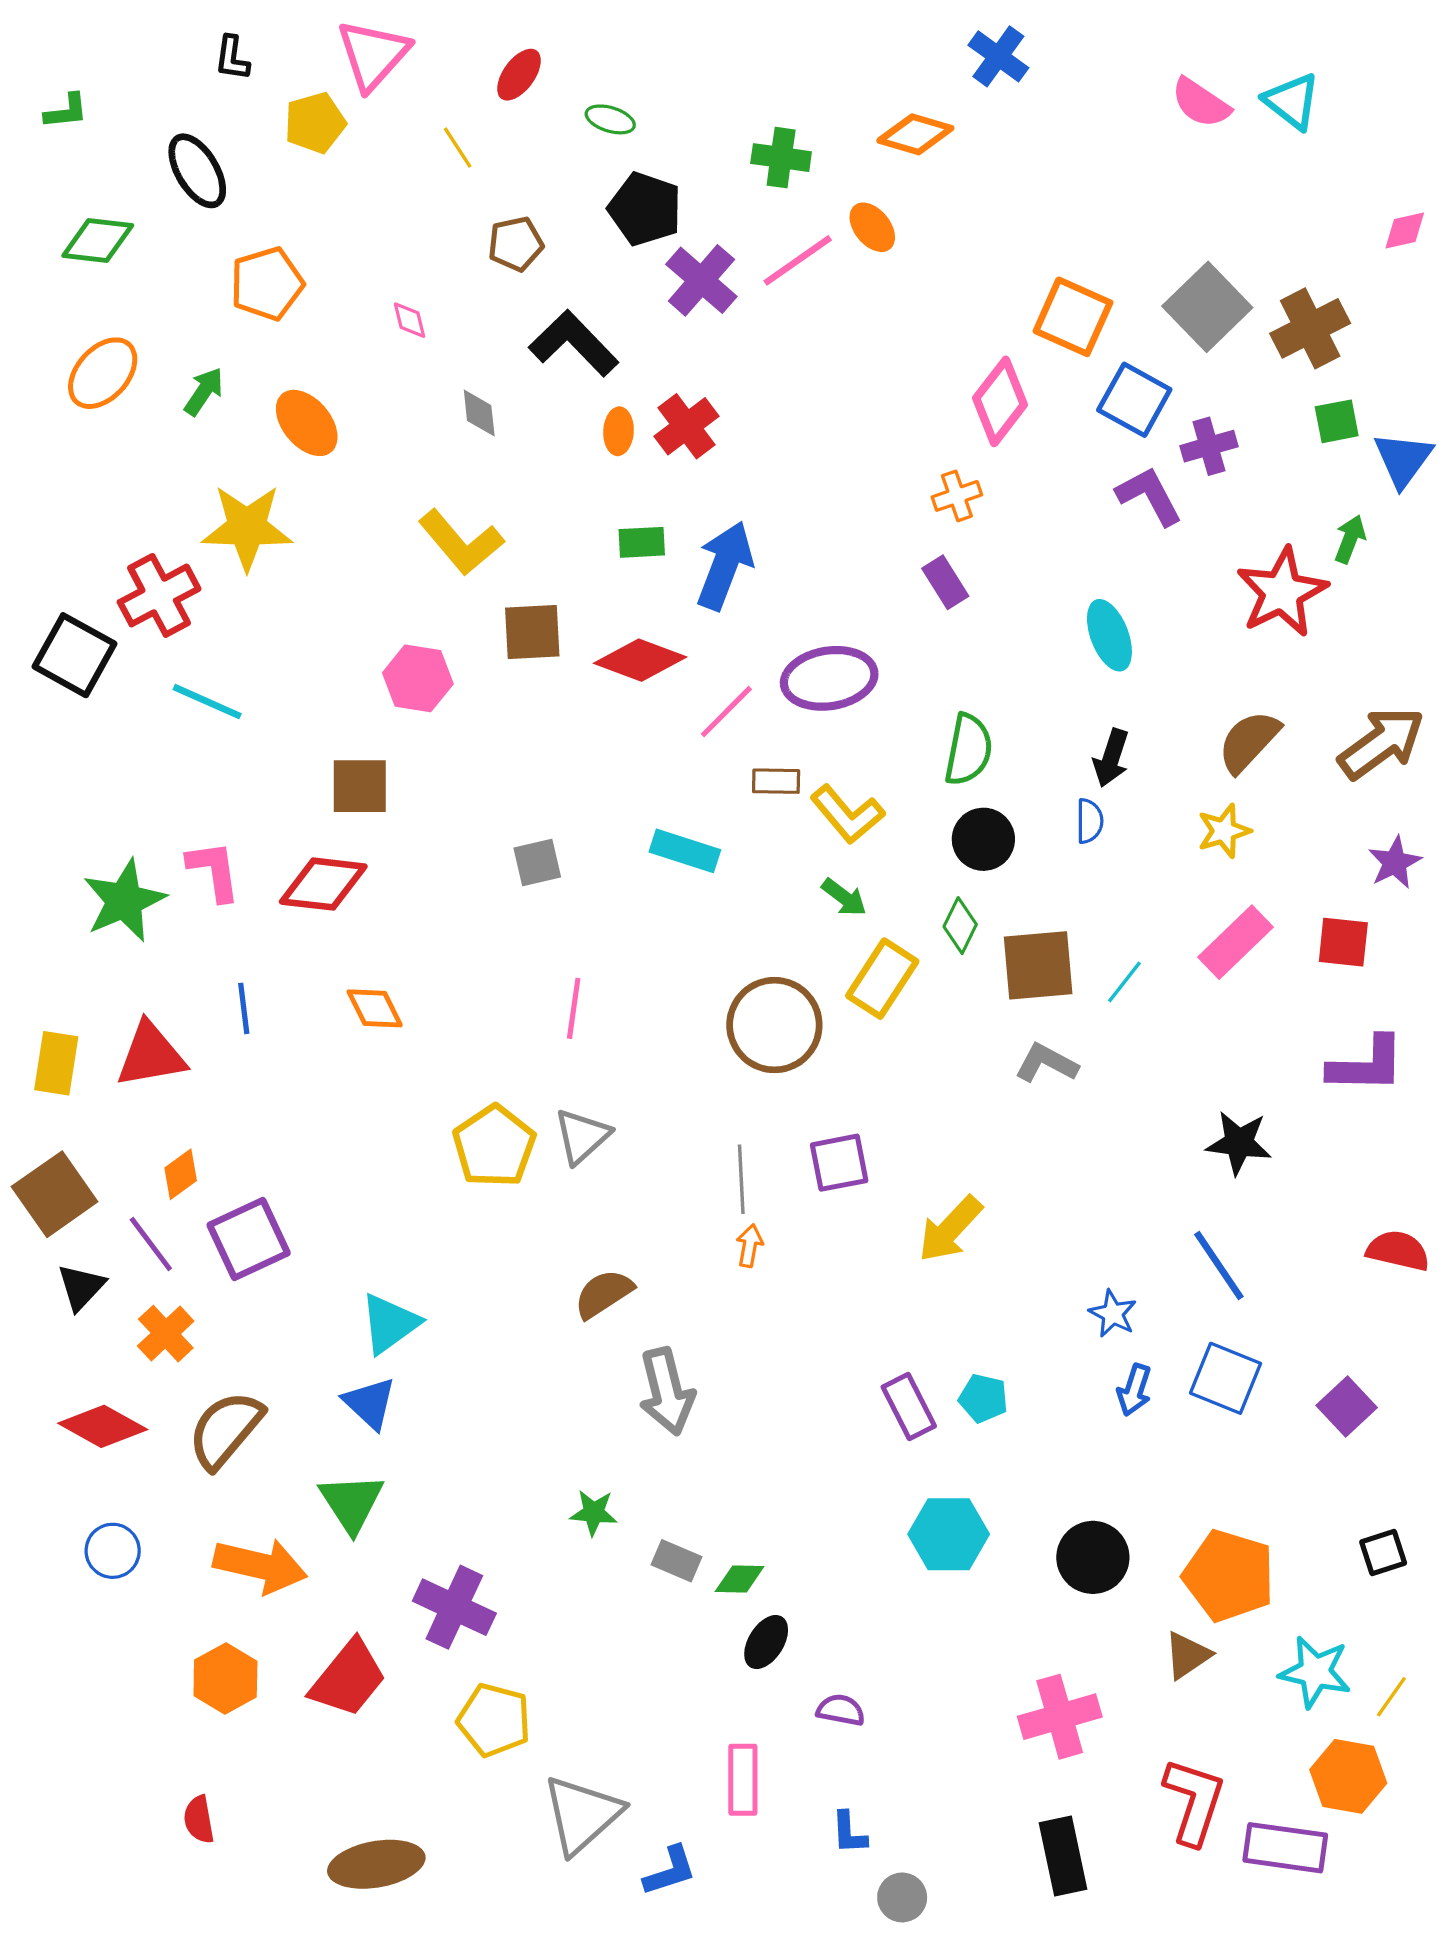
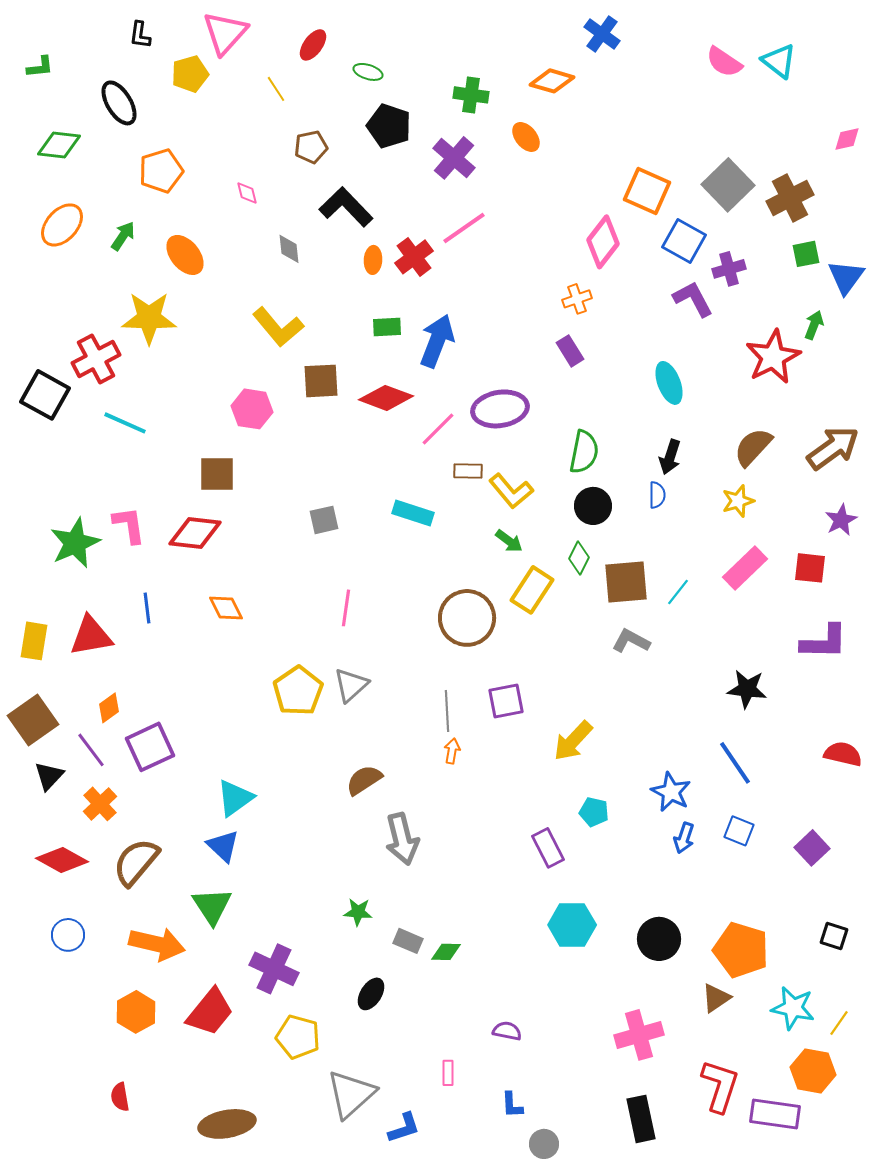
pink line: (798, 260) -> (464, 228), moved
purple cross: (701, 280) -> (454, 158), moved
blue star: (1113, 1314) -> (671, 792), size x1.4
blue square: (1226, 1378) -> (739, 831), size x0.7
cyan pentagon: (983, 1398) -> (594, 812), moved
black square: (1383, 1552) -> (834, 936), turned 36
black ellipse: (766, 1642) -> (371, 994), moved
pink rectangle: (743, 1780) -> (448, 1073), size x0.6

